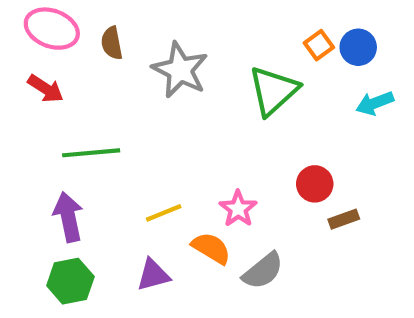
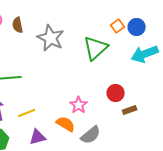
cyan arrow: (375, 103) -> (145, 54), size x1.5
yellow line: (164, 213) -> (27, 113), moved

